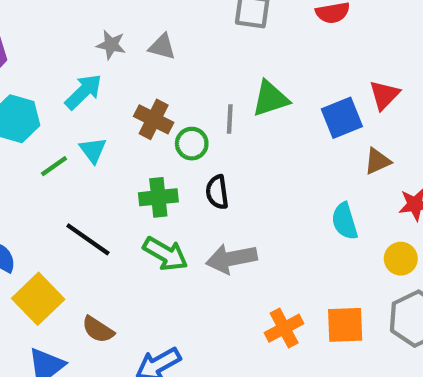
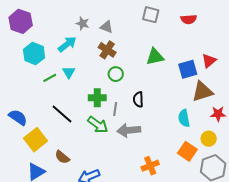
brown cross: (154, 119) -> (107, 50), moved
gray line: (230, 119) -> (115, 109), moved
brown triangle: (377, 161) -> (202, 92), size x1.6
black semicircle: (217, 192) -> (138, 99), moved
orange square: (345, 325) -> (187, 151), moved, turned 30

